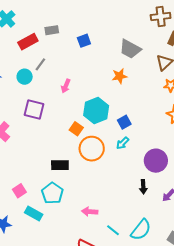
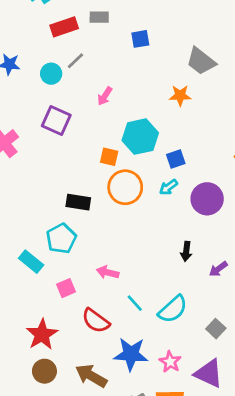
orange square: (76, 129) -> (109, 157), turned -32
purple circle: (156, 161) -> (207, 199), moved
pink square: (19, 191) -> (66, 288), moved

